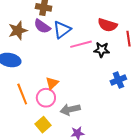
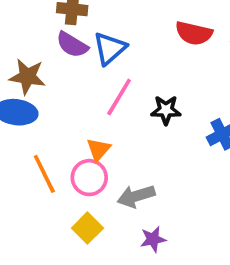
brown star: (18, 30) -> (27, 77), moved, turned 30
pink line: (81, 44) -> (119, 97), moved, turned -40
black star: (102, 50) -> (166, 110), moved

